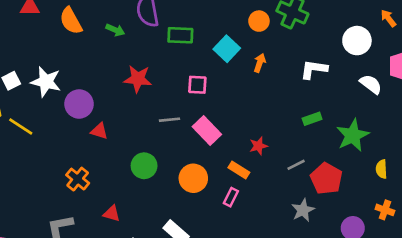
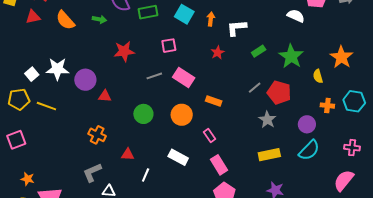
white L-shape: (314, 69) -> (237, 28), moved
red star: (258, 146) -> (218, 53), moved
pink rectangle: (231, 197) -> (210, 135), moved, turned -48

